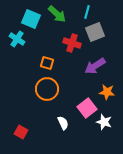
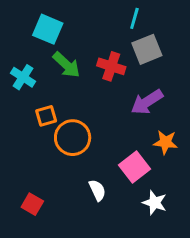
green arrow: (57, 14) -> (66, 65), moved
cyan cross: (17, 39) -> (23, 77), moved
orange square: (47, 63) -> (46, 116), moved, turned -32
white star: (104, 122) -> (155, 203), moved

